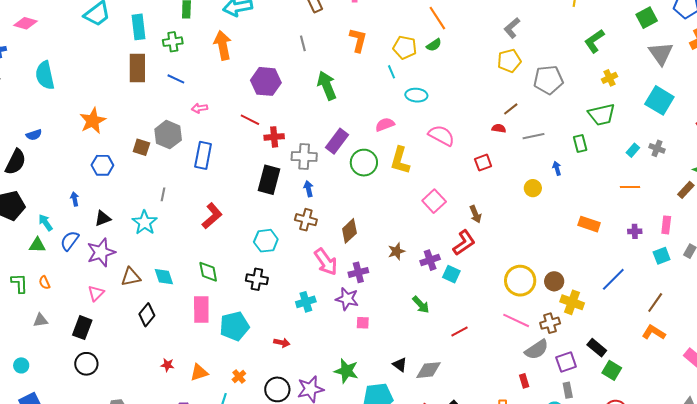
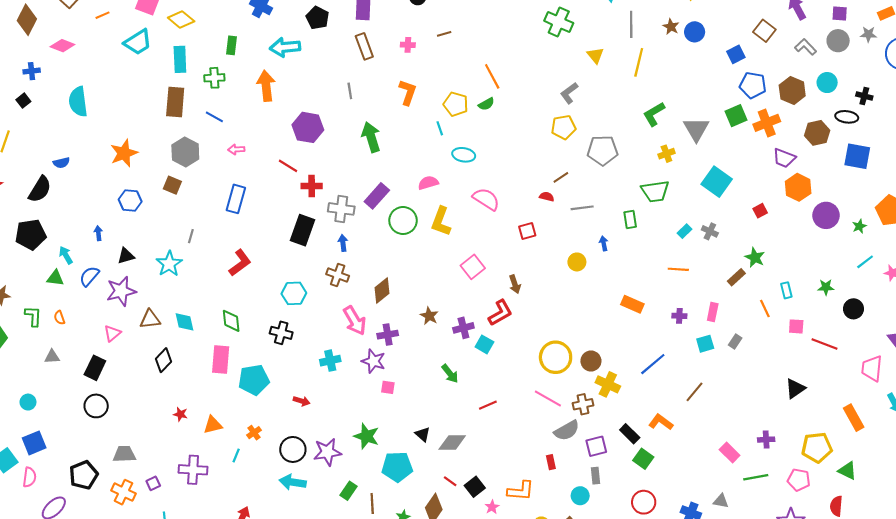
green square: (647, 18) -> (736, 116), moved
gray triangle: (661, 53) -> (696, 129), moved
gray hexagon: (168, 135) -> (185, 152), moved
brown star: (396, 251) -> (429, 316), turned -30
orange L-shape: (654, 332) -> (661, 422), moved

